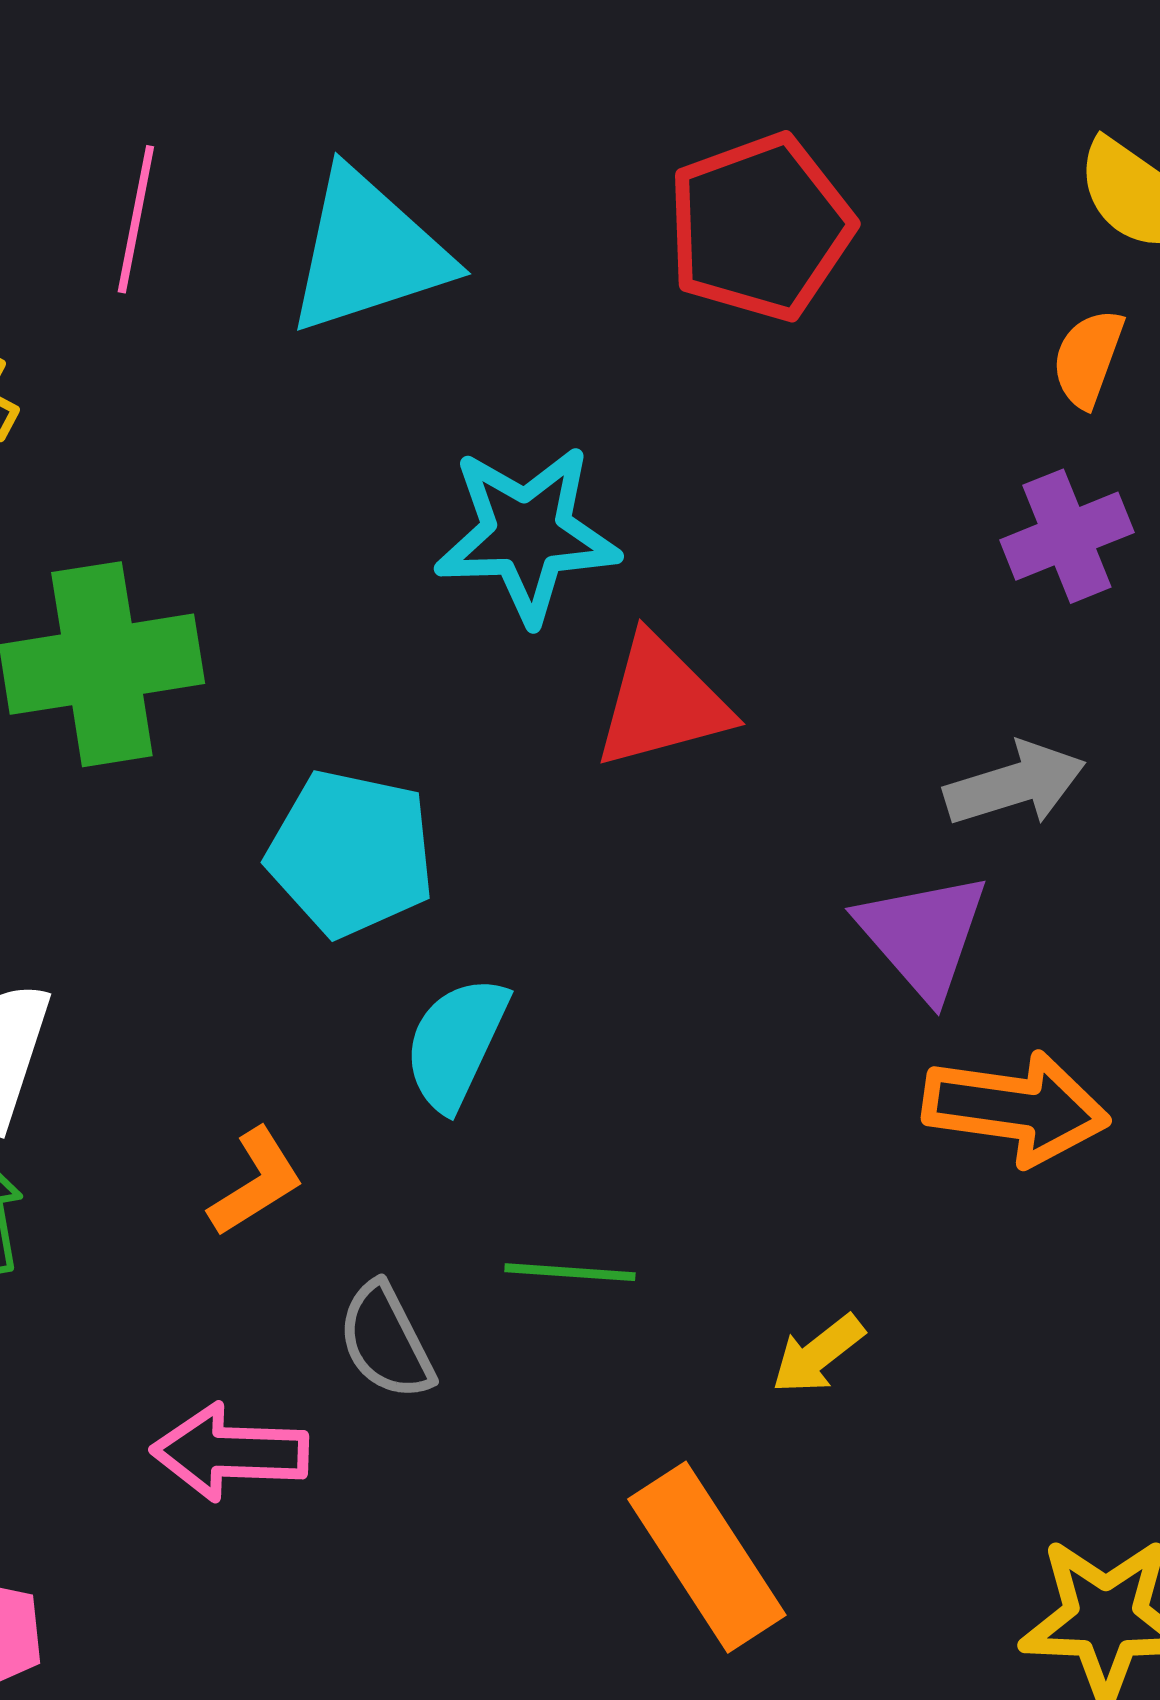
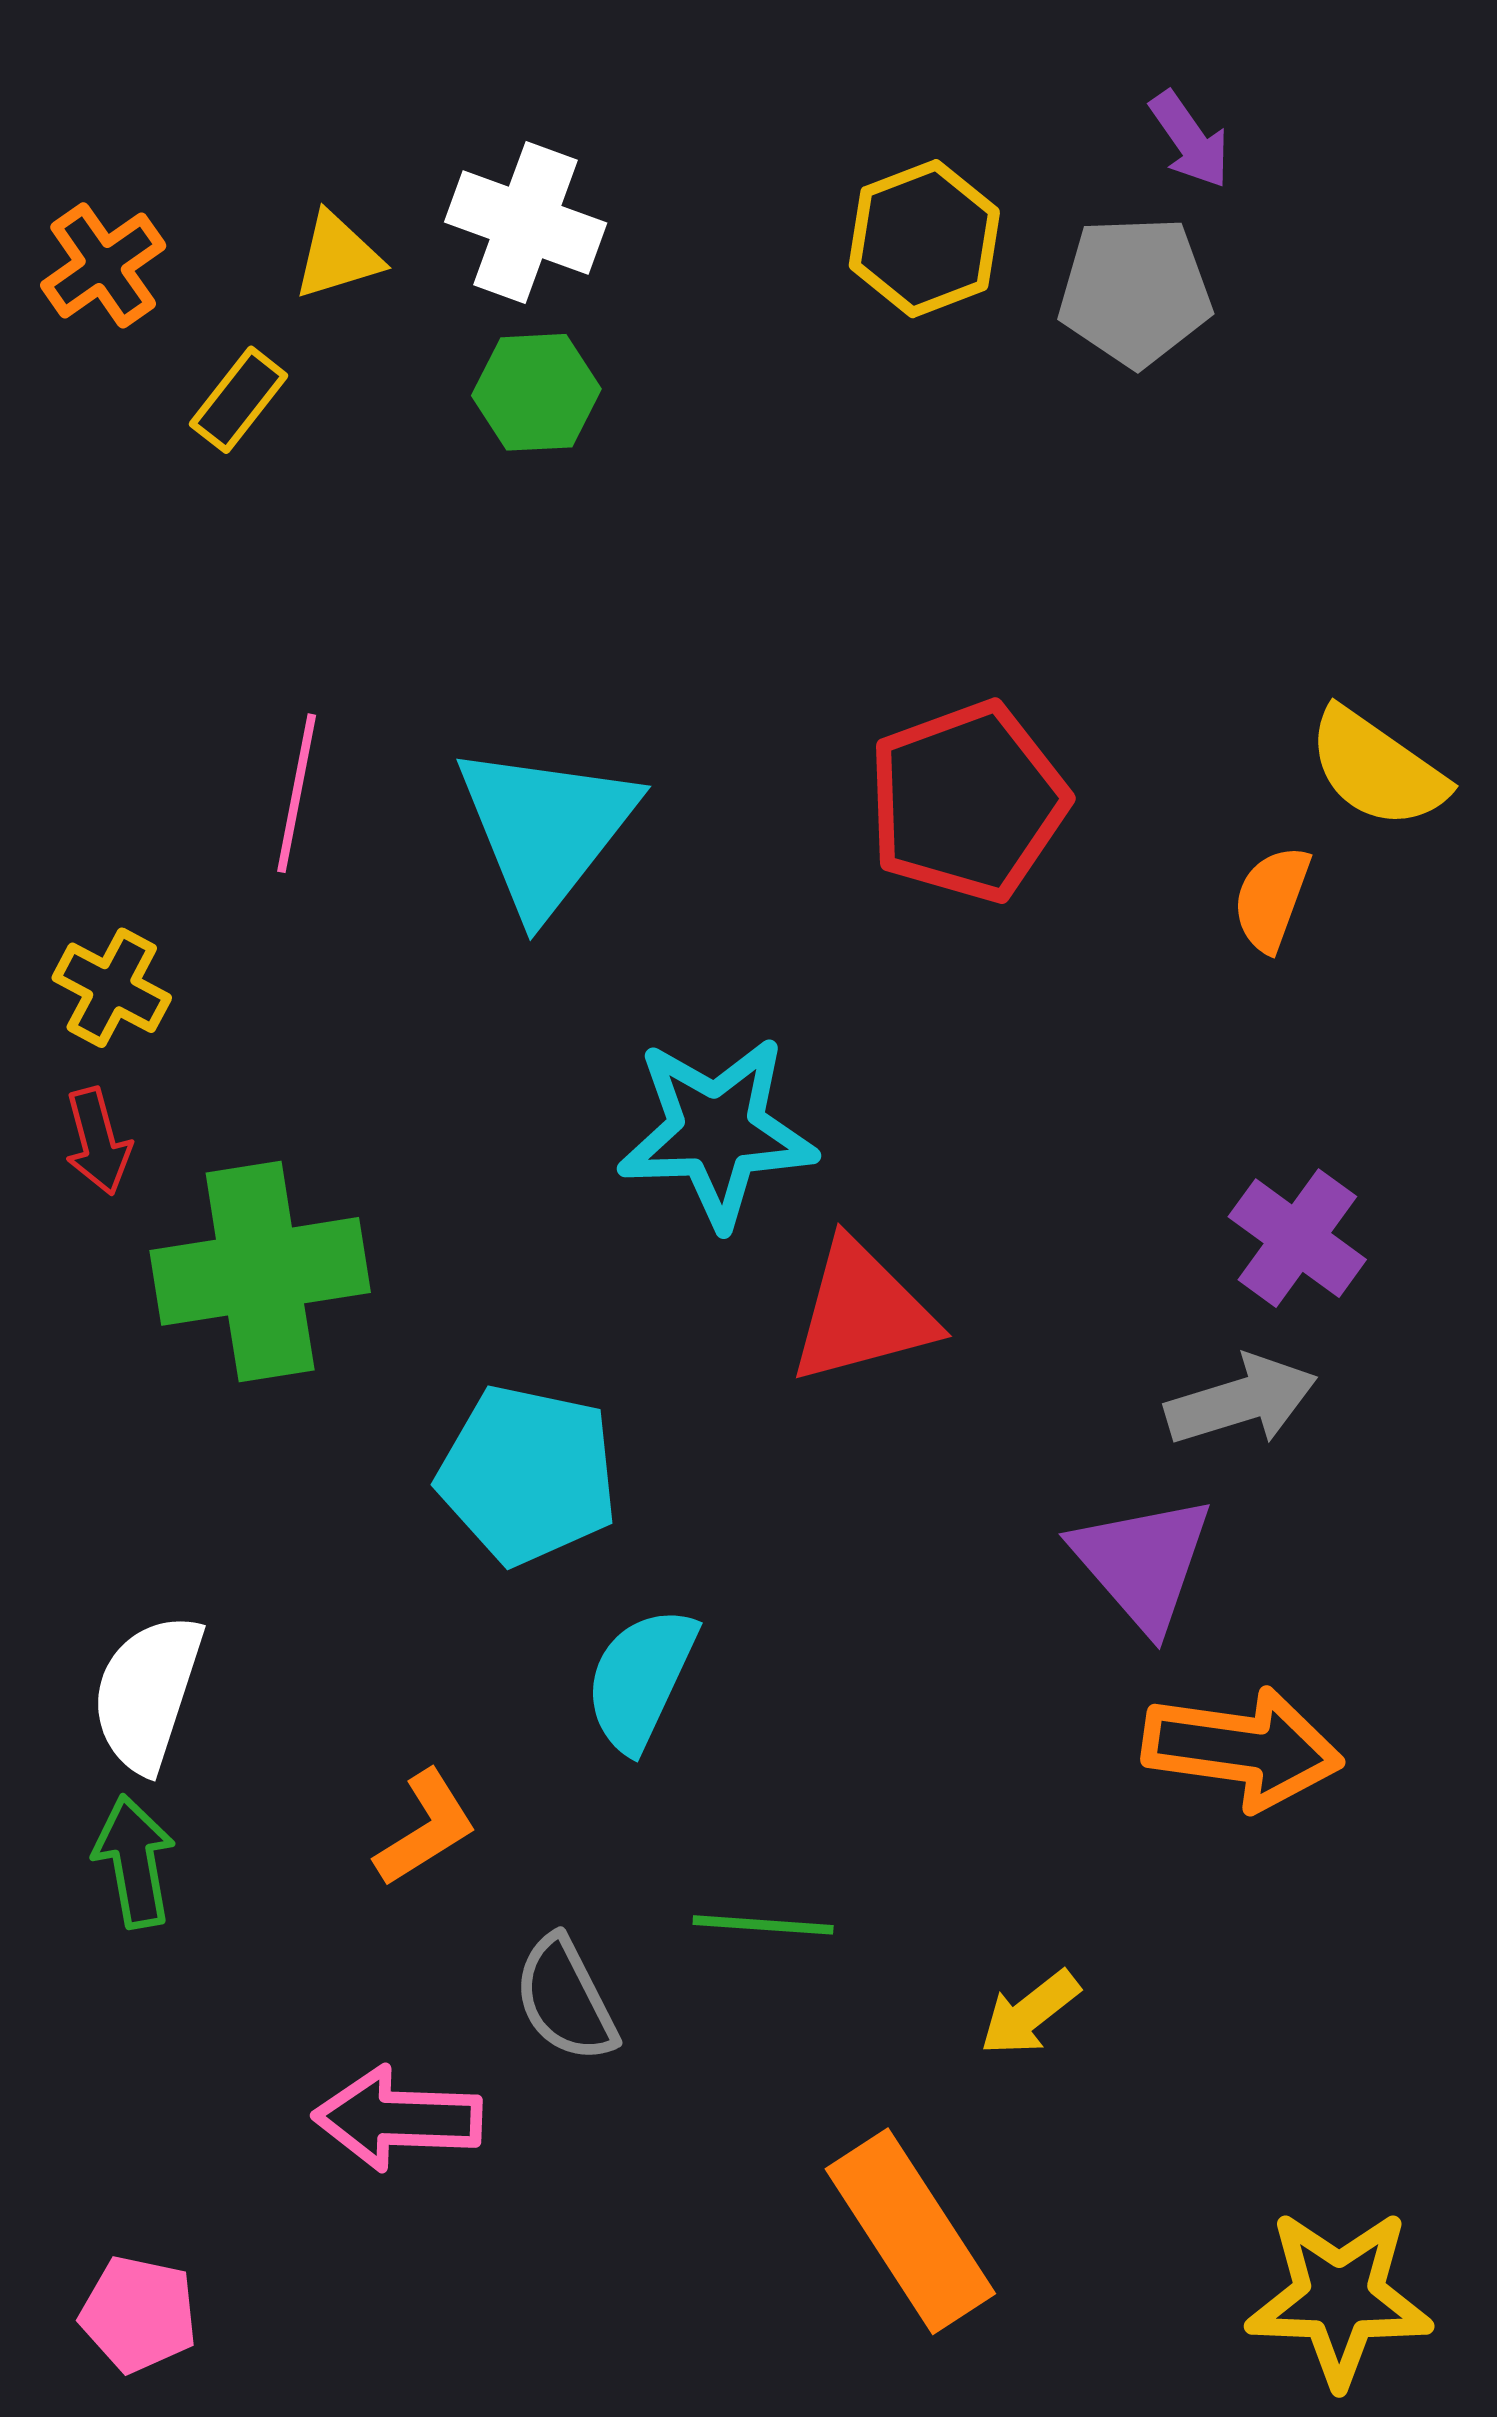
cyan triangle: (368, 252) -> (546, 829), turned -34
orange semicircle: (1088, 358) -> (1271, 899), moved
purple cross: (1067, 536) -> (1297, 1238), moved, turned -32

